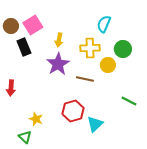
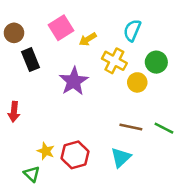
pink square: (33, 25) -> (61, 28), moved
yellow arrow: (59, 40) -> (88, 39), moved, turned 48
yellow cross: (90, 48) -> (114, 61), turned 30
brown line: (85, 79) -> (131, 127), moved
red hexagon: (73, 111) -> (75, 155), moved

